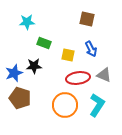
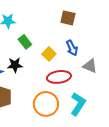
green rectangle: (44, 43) -> (25, 42), turned 32
yellow square: (68, 55) -> (49, 54), turned 32
gray triangle: (104, 75) -> (90, 66), moved

